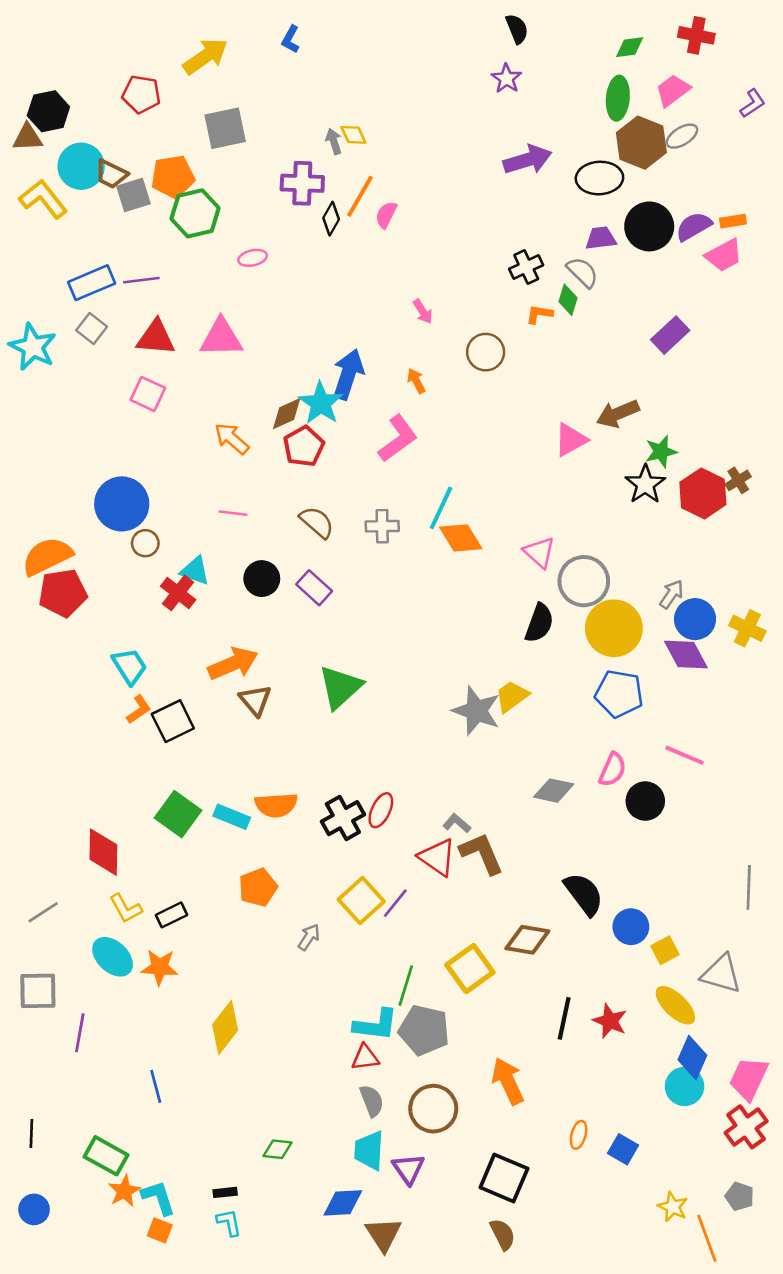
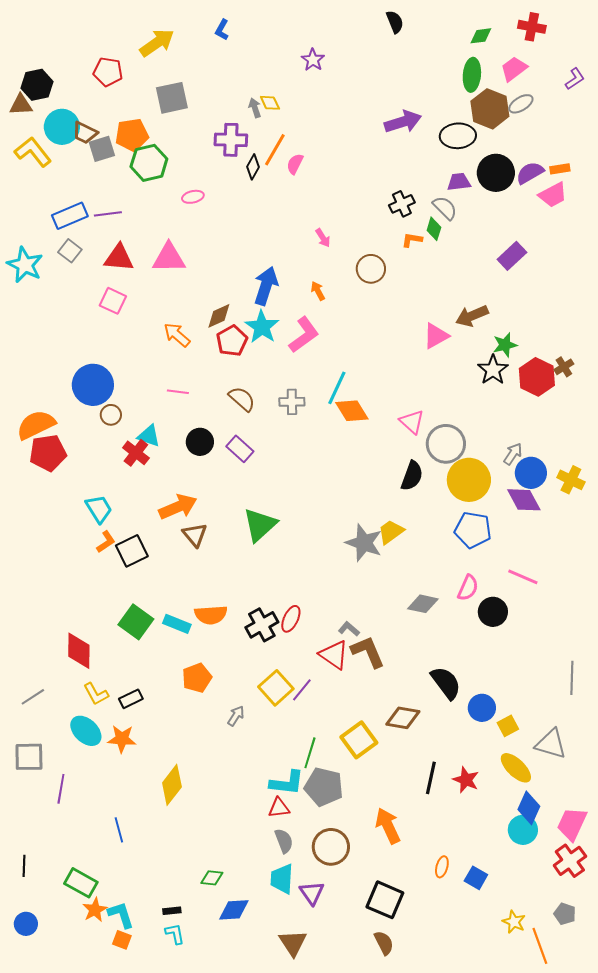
purple star: (507, 79) -> (313, 60), moved
cyan star: (321, 403) -> (262, 327), moved
blue diamond: (343, 1203) -> (234, 910), moved

